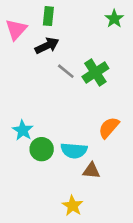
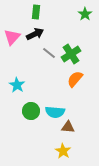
pink triangle: (16, 29) -> (12, 37), moved
orange semicircle: (109, 128) -> (75, 79), moved
cyan star: (23, 130) -> (17, 85), moved
yellow star: (73, 206) -> (63, 151), moved

